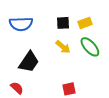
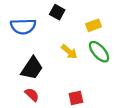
black square: (63, 23) -> (57, 12), moved, turned 32
red semicircle: (17, 88) -> (32, 95), moved

